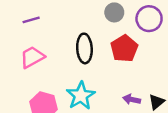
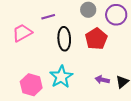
purple line: (31, 20) -> (48, 17), moved
pink trapezoid: (32, 57) -> (22, 33), moved

